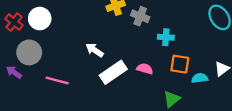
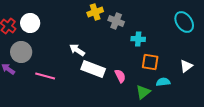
pink semicircle: (145, 69) -> (120, 76), moved, turned 48
white rectangle: (113, 72) -> (93, 69), turned 55
cyan semicircle: (200, 78) -> (163, 82), moved

